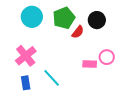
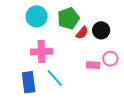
black circle: (97, 20) -> (101, 30), moved
pink cross: (26, 56) -> (41, 52), moved, turned 35
blue rectangle: (26, 83) -> (29, 82), size x1.5

